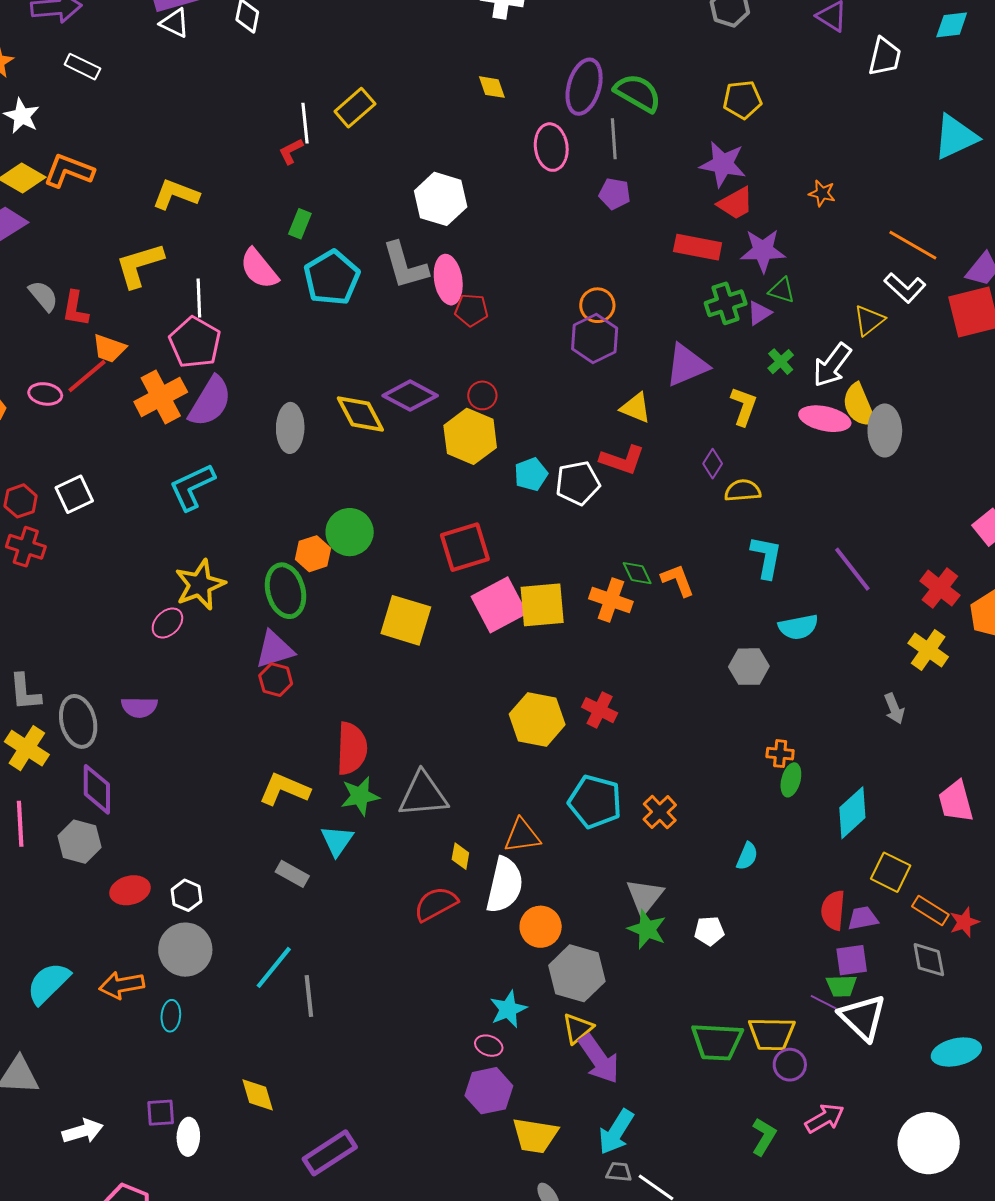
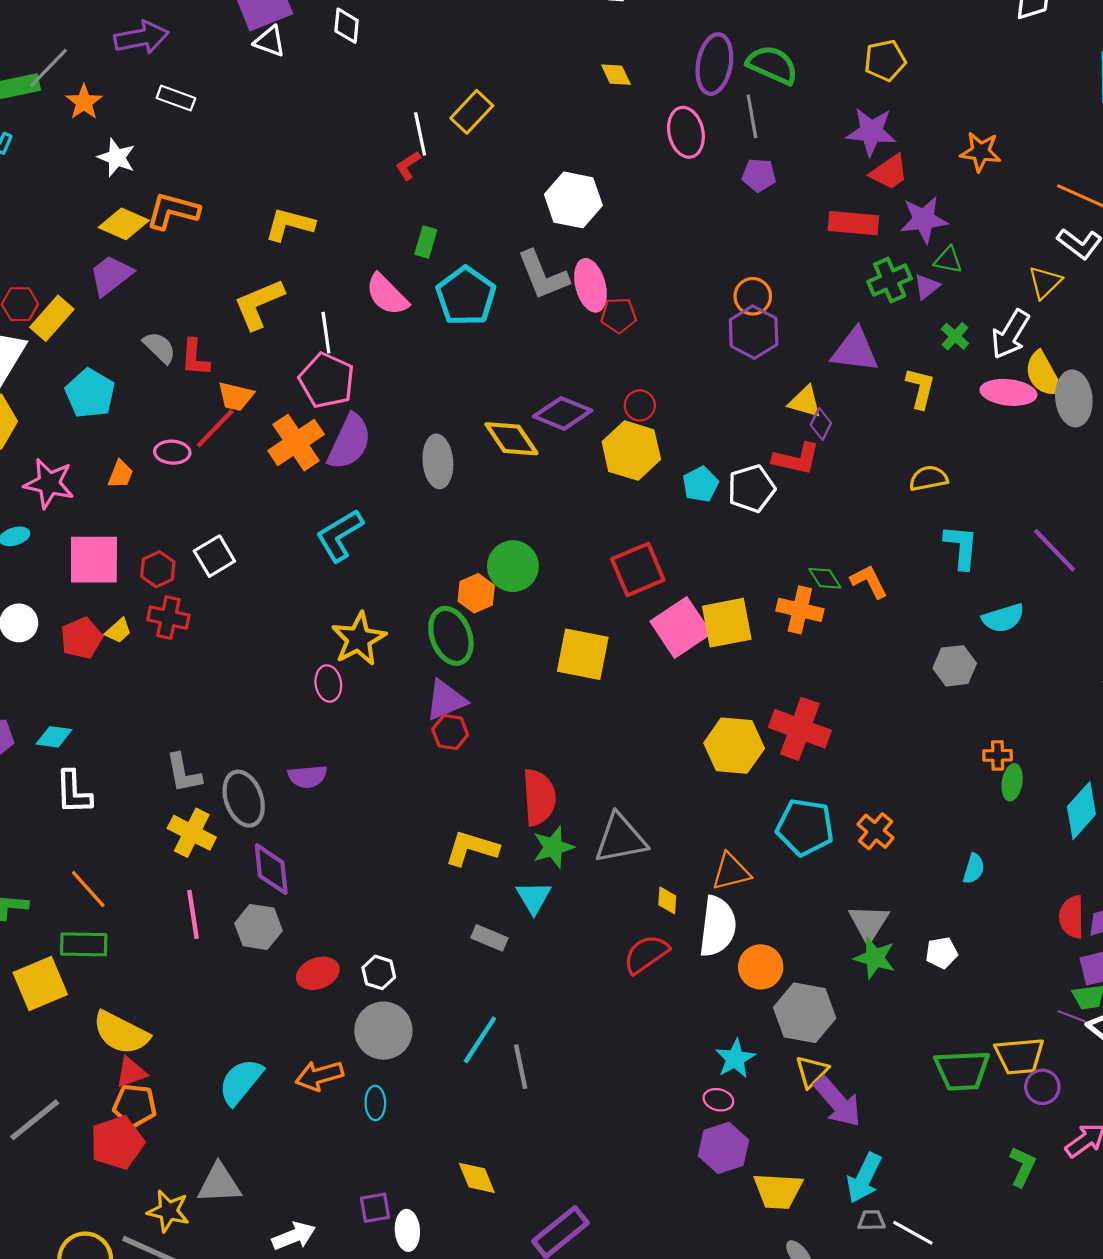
orange star: (822, 193) -> (981, 152), size x1.4
purple triangle: (687, 365) -> (855, 350), turned 36
purple diamond: (713, 464) -> (821, 424), moved
pink ellipse: (167, 623) -> (328, 683), turned -48
red cross: (600, 710) -> (800, 729), size x1.6

